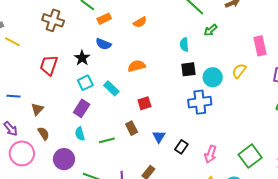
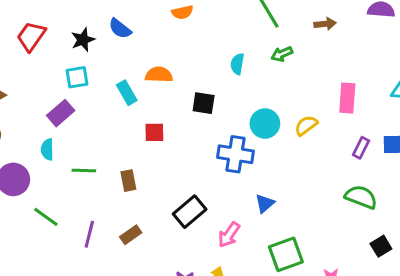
black square: (188, 69) -> (204, 103), moved
cyan rectangle: (111, 88) -> (127, 93), moved
brown rectangle: (132, 128) -> (128, 181), moved
blue triangle: (159, 137) -> (265, 203), moved
black rectangle: (181, 147) -> (190, 212), size x1.5

